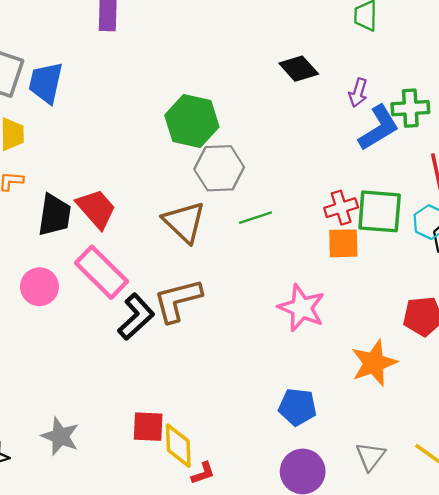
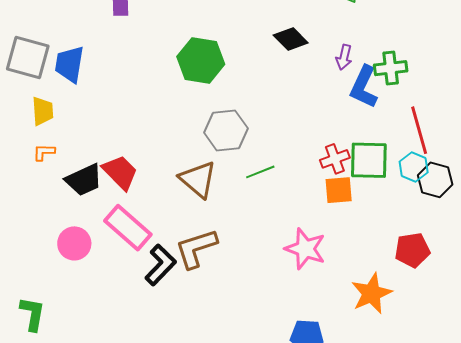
green hexagon: (192, 121) -> (201, 60), moved
blue L-shape: (379, 128) -> (364, 87), turned 150
black trapezoid: (54, 215) -> (84, 180), turned 60

